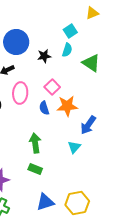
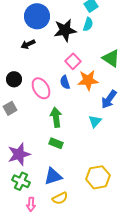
black star: (44, 56) -> (65, 30), size x1.6
green triangle: (91, 63) -> (111, 58), moved
pink ellipse: (20, 93) -> (41, 88), moved, turned -35
blue triangle: (45, 202) -> (53, 176), moved

